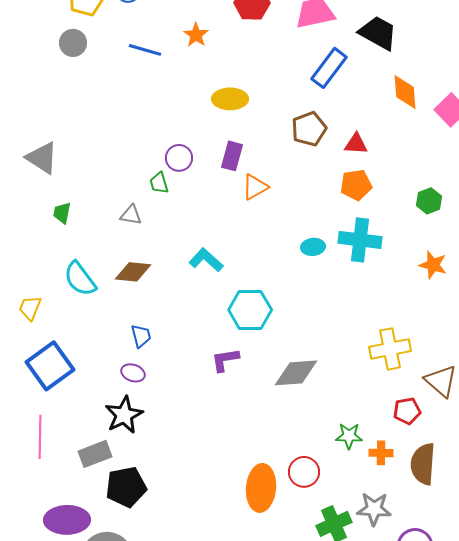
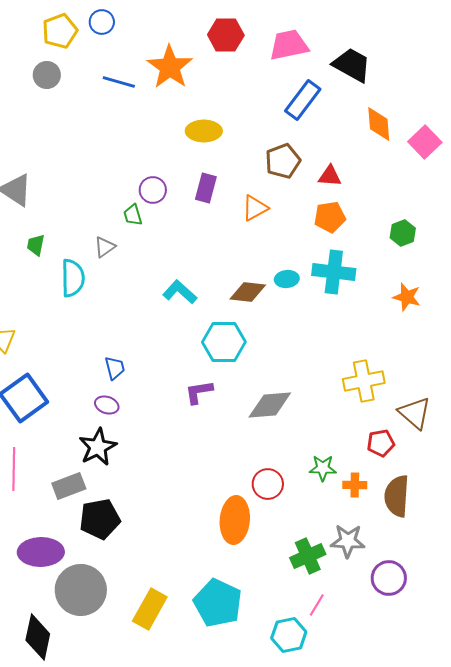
orange star: (196, 35) -> (170, 67), size x1.8
orange triangle: (255, 187) -> (255, 208), moved
gray triangle: (131, 215) -> (105, 247), turned -45
brown diamond: (133, 272) -> (248, 292), moved
cyan semicircle: (80, 279) -> (73, 278), moved, turned -144
red circle: (304, 472) -> (268, 484), moved

